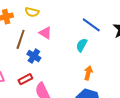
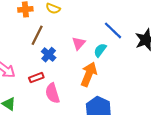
pink triangle: (45, 33) -> (79, 43), moved, turned 32
orange arrow: (88, 73) -> (89, 74), moved, size x1.6

